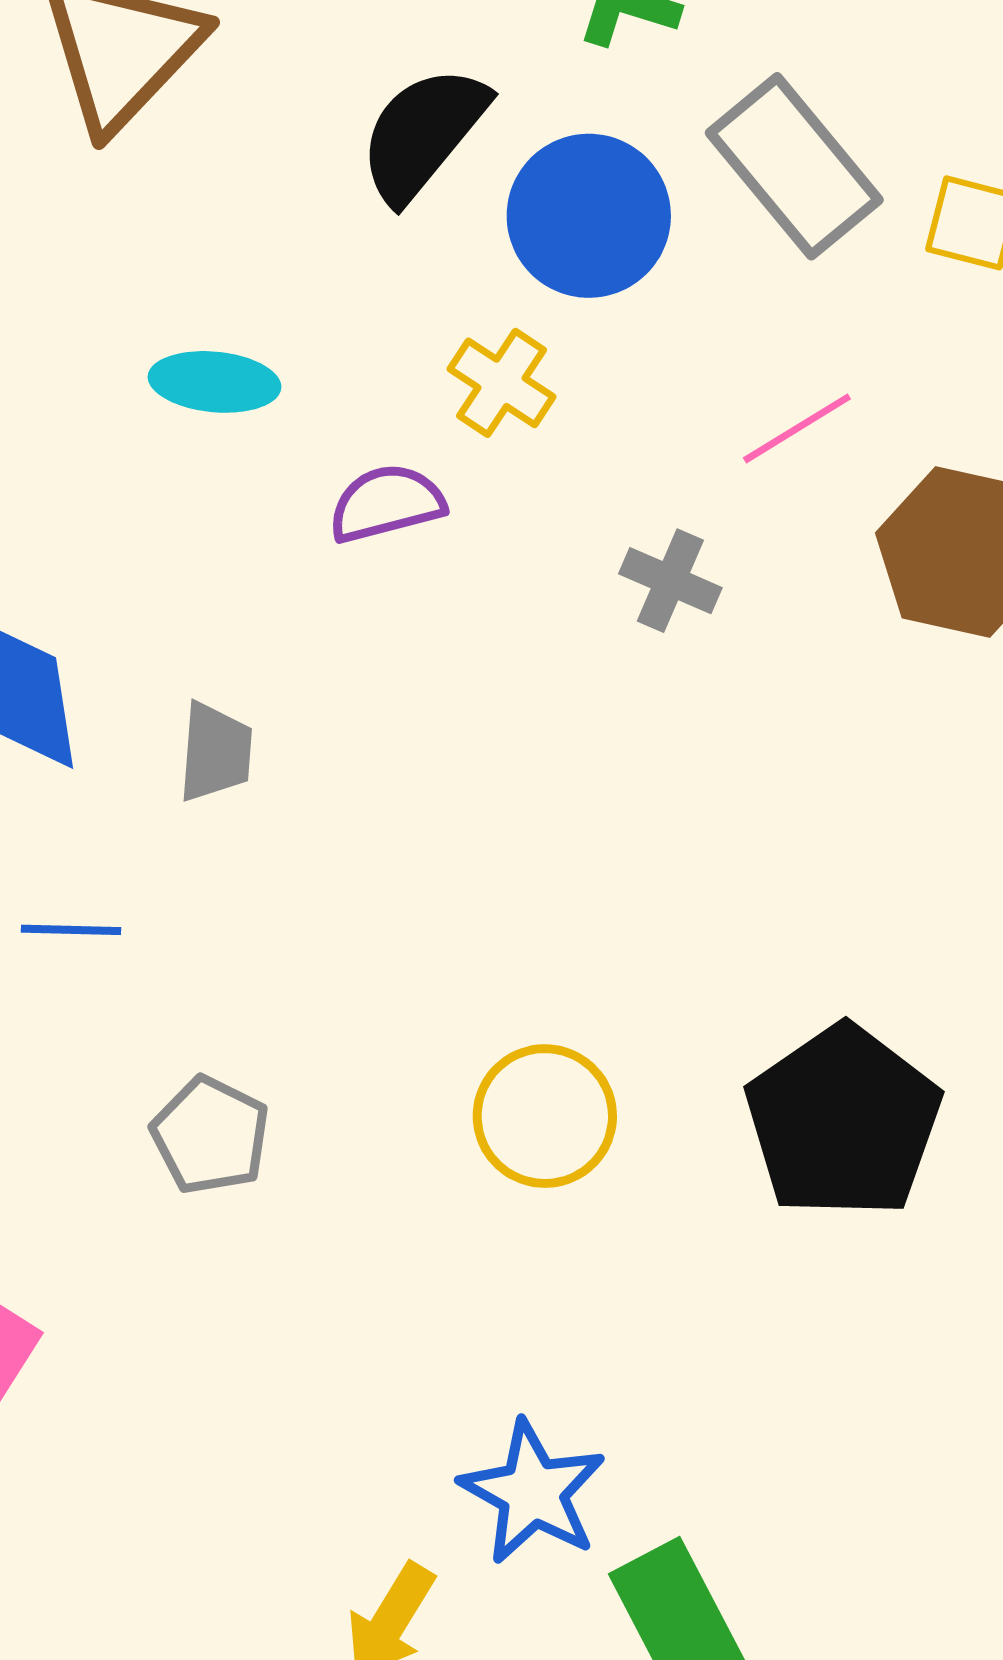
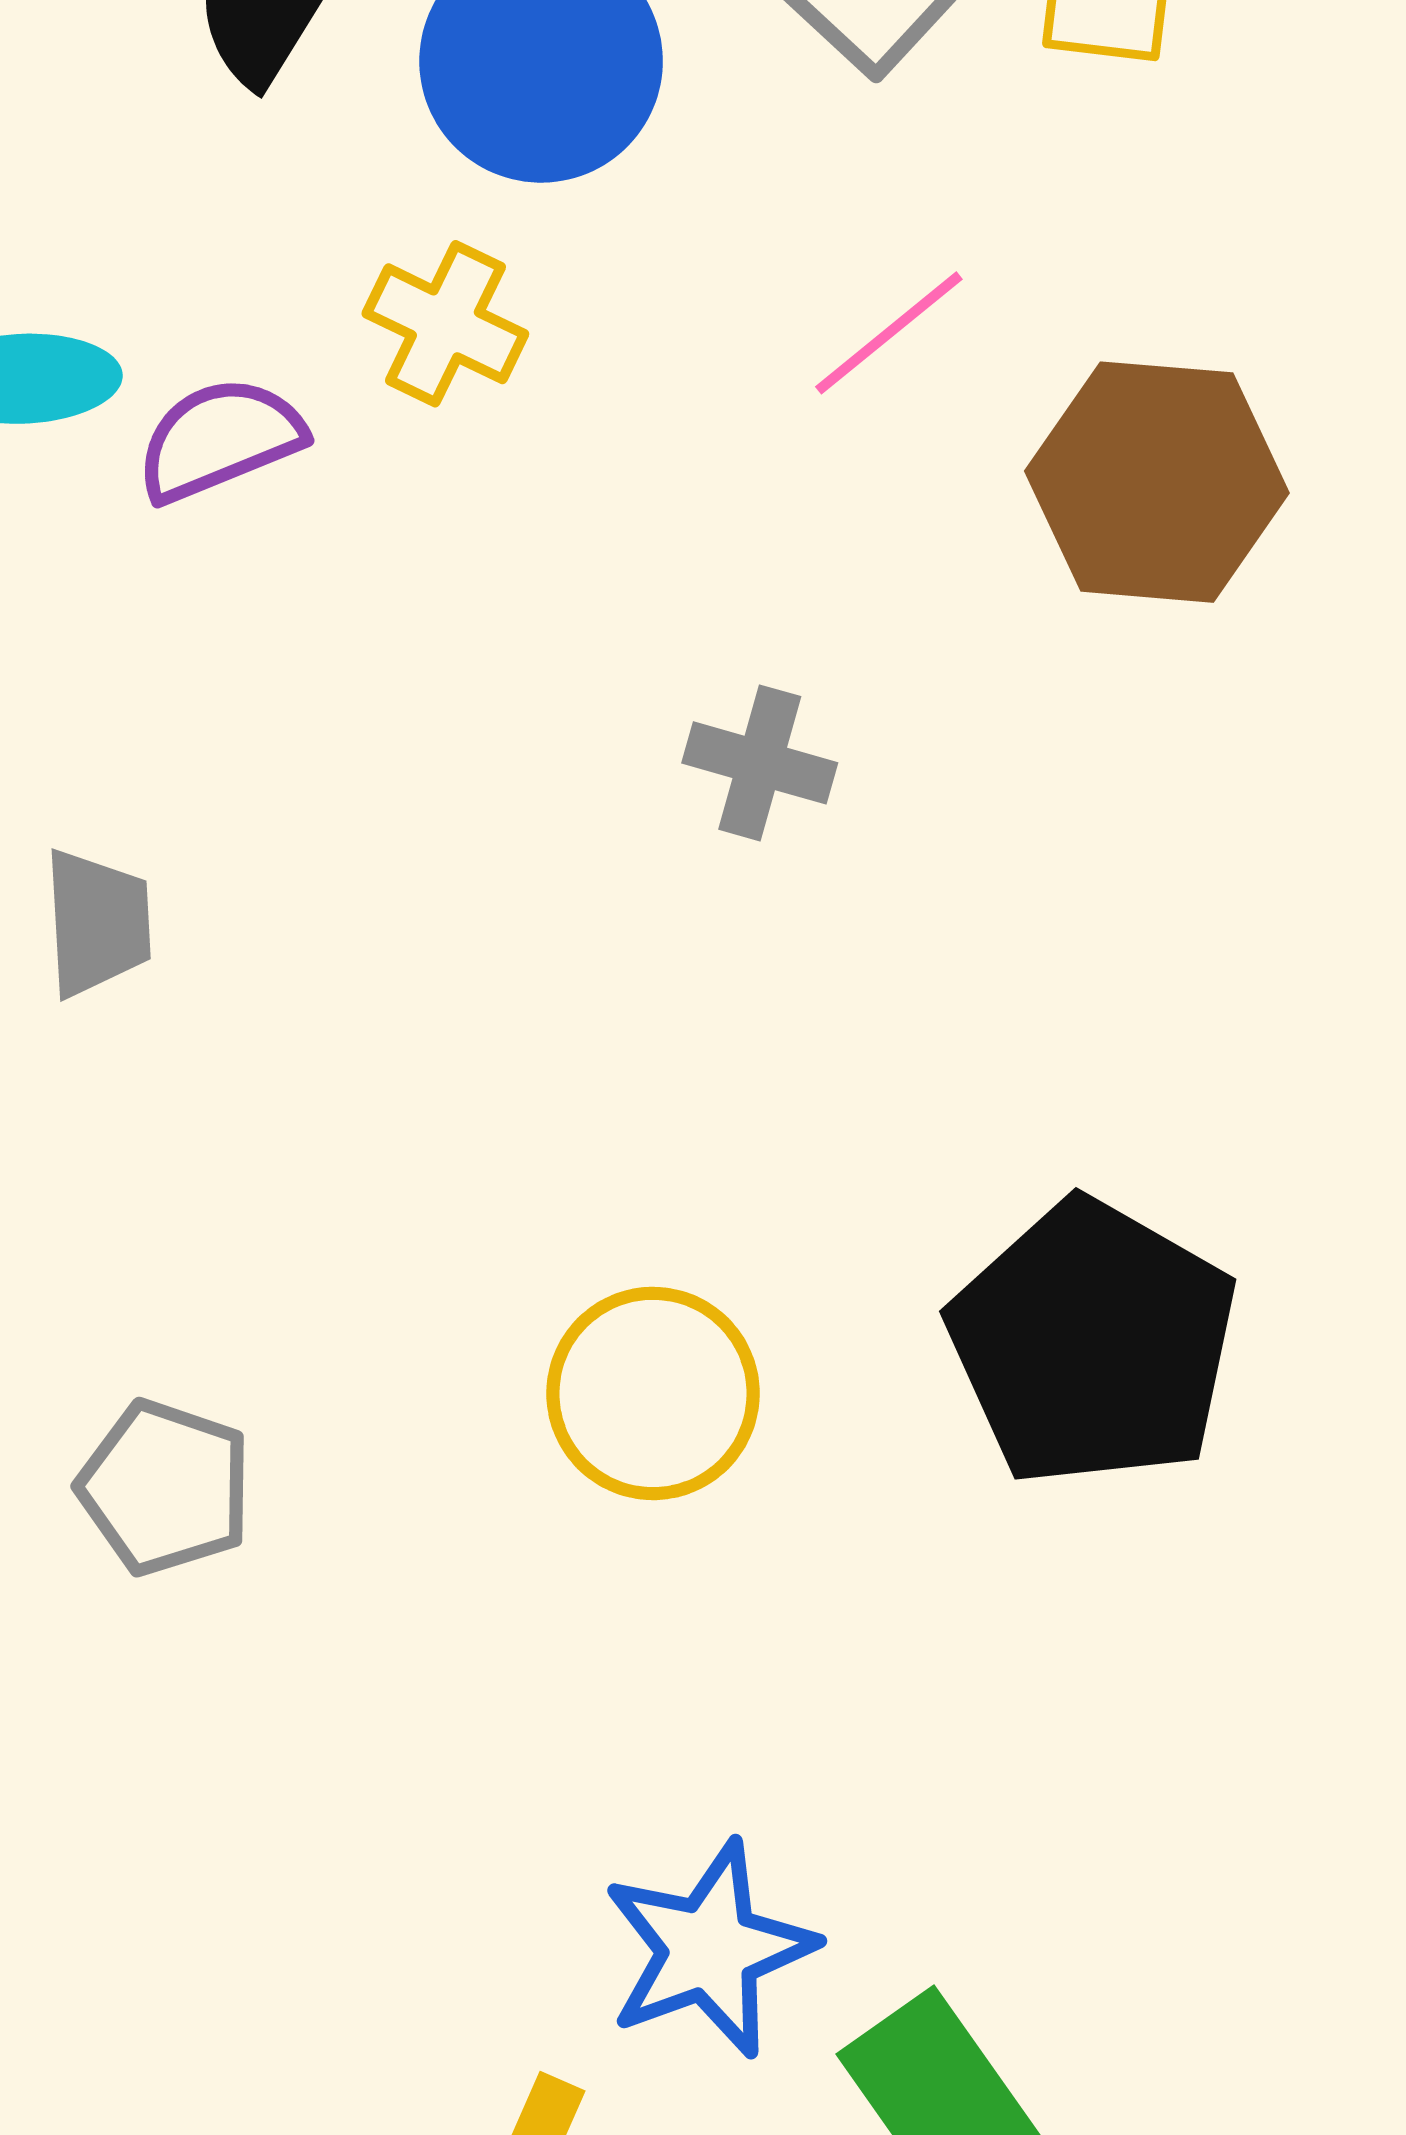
purple semicircle: (387, 503) -> (220, 439), moved
gray cross: (670, 581) -> (760, 763), moved
blue star: (533, 1492) -> (709, 1949), turned 30

